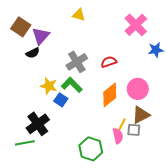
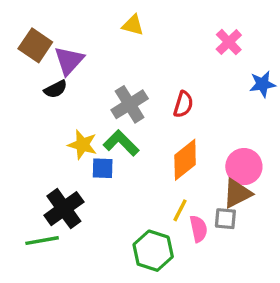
pink cross: (136, 25) -> (229, 42), size x0.7
red semicircle: (109, 62) -> (183, 104), turned 126
pink circle: (138, 89) -> (244, 167), moved
blue square: (61, 100) -> (103, 168), turned -32
yellow line: (122, 125) -> (180, 210), moved

